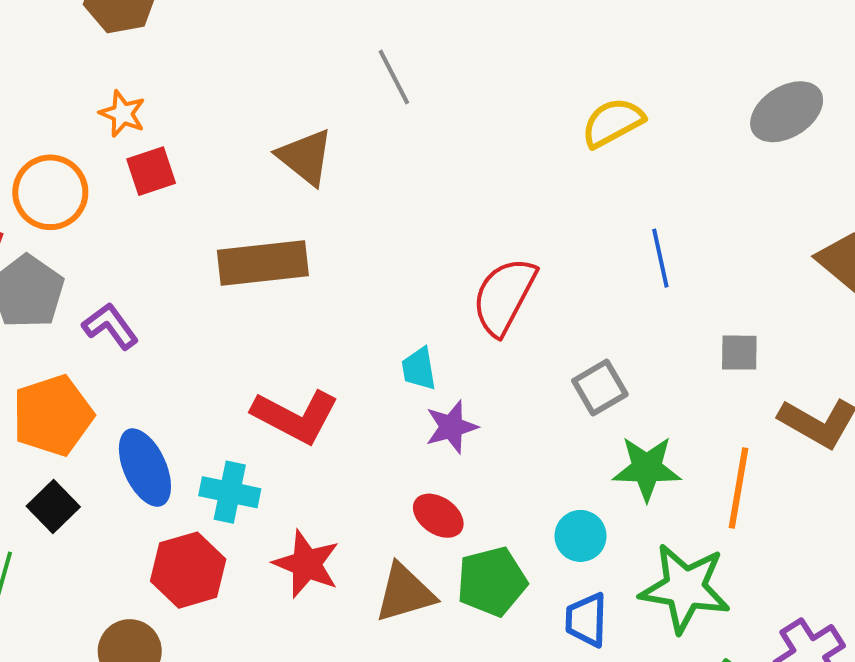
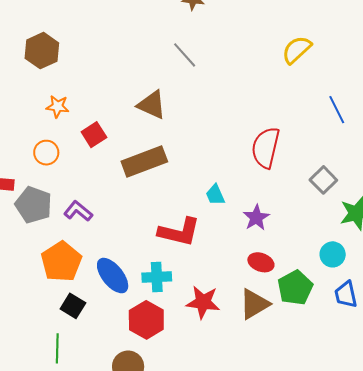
red square: (151, 171) -> (94, 135), moved
orange circle: (50, 192) -> (46, 153), moved, size x0.7
cyan trapezoid: (419, 369) -> (215, 195), moved

